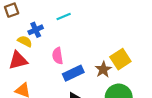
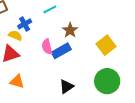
brown star: (103, 69) -> (70, 30), moved
blue rectangle: (73, 73) -> (61, 51), moved

